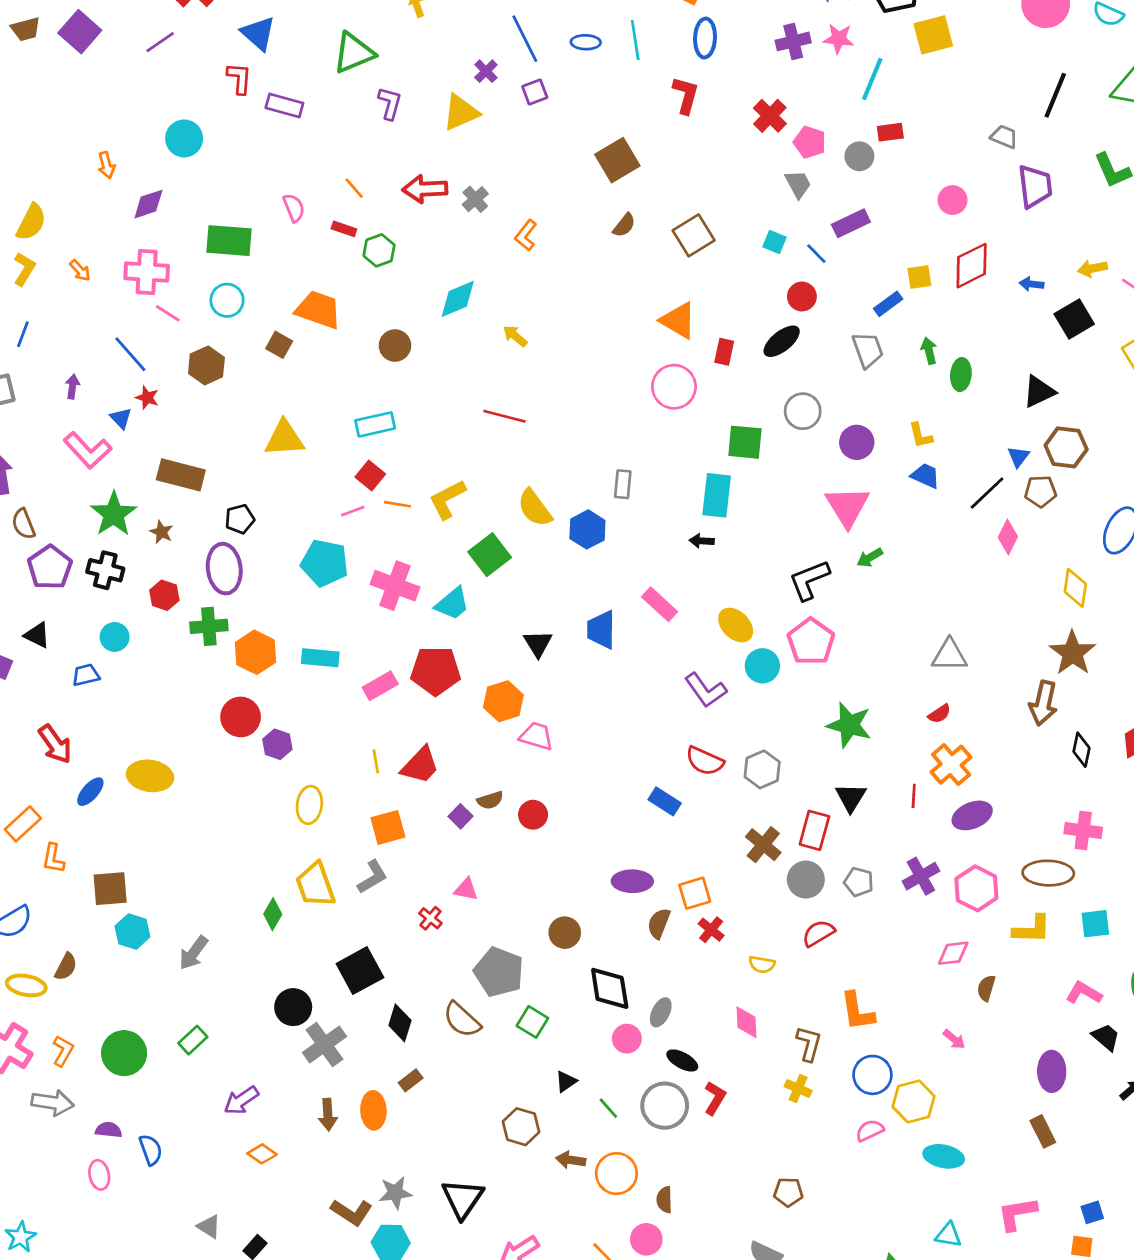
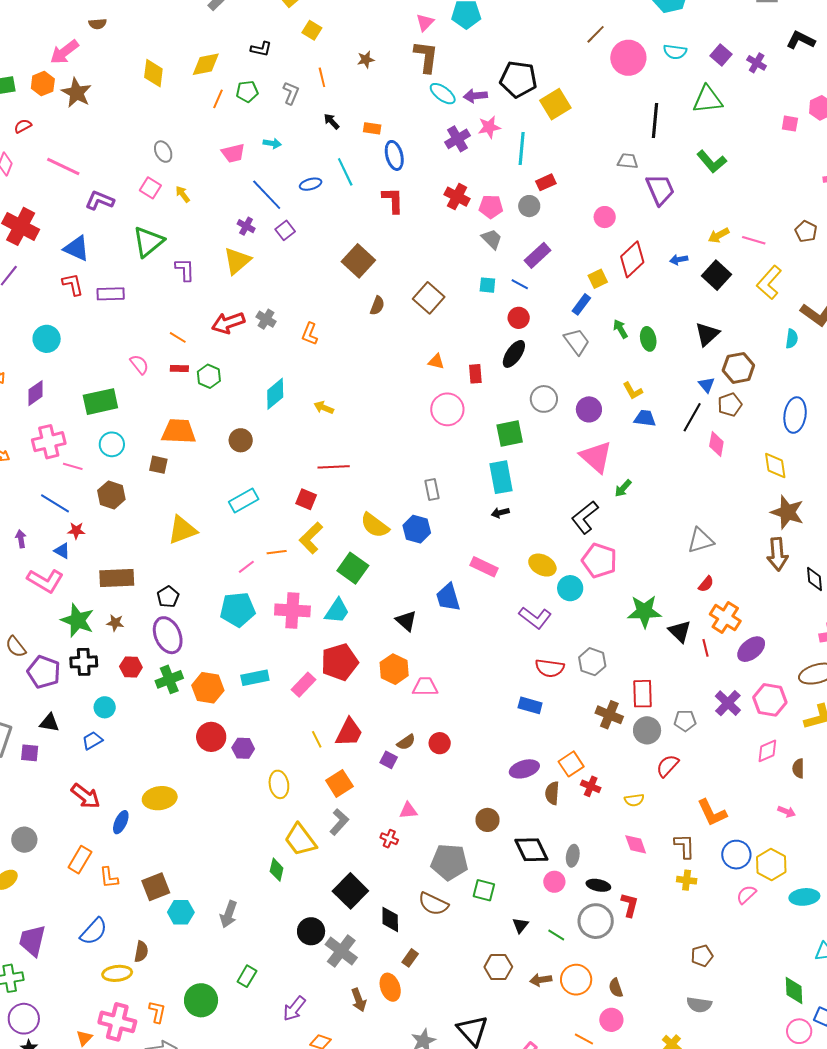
orange triangle: (678, 321) -> (436, 361), size x0.6
red square: (370, 476) -> (306, 499), moved
black triangle: (851, 798) -> (680, 631), moved

